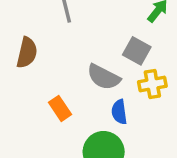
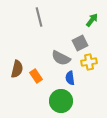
gray square: (137, 51) -> (80, 43), turned 35
brown semicircle: (27, 53) -> (17, 69), moved

